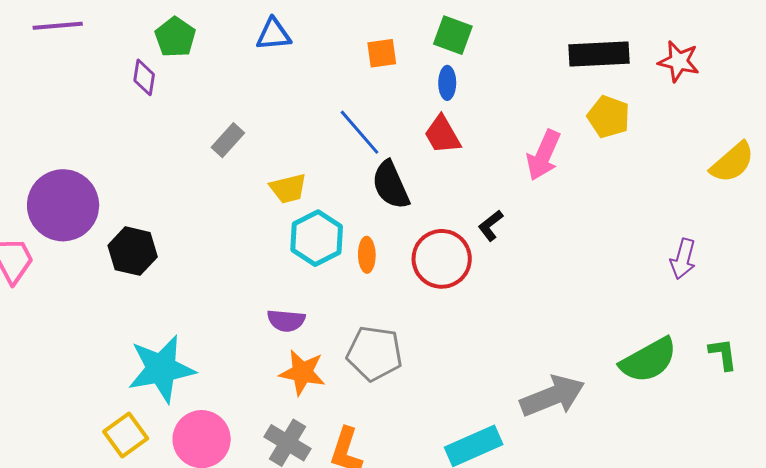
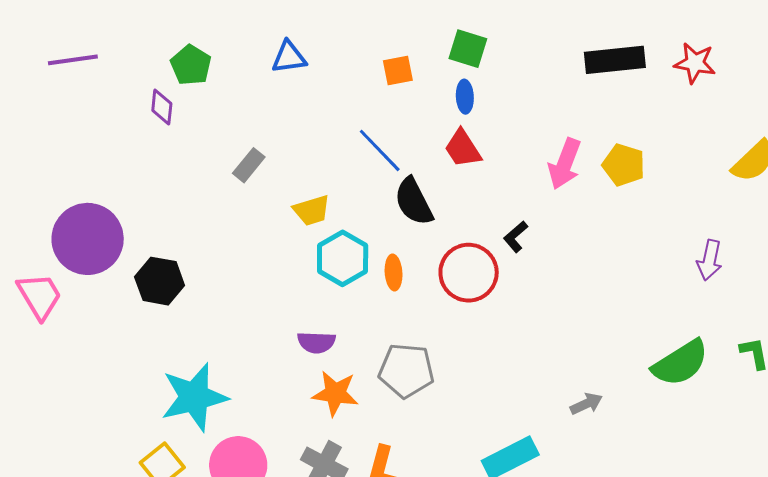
yellow pentagon: (609, 117) -> (624, 165), moved
gray arrow: (552, 396) -> (586, 404), size x0.5

